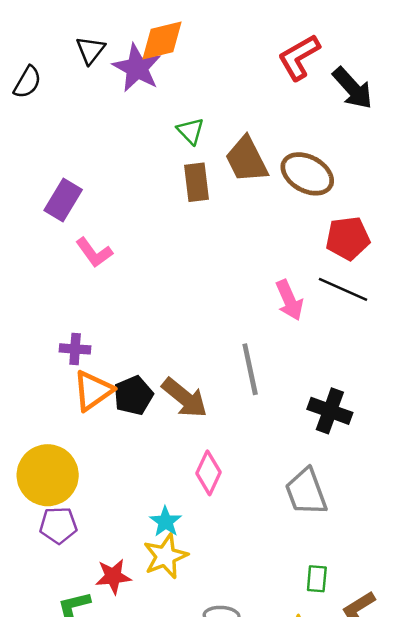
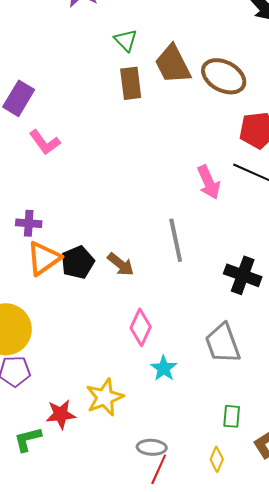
brown arrow: (185, 398) -> (121, 264), size x0.7
cyan star: (166, 522) -> (164, 368), moved

